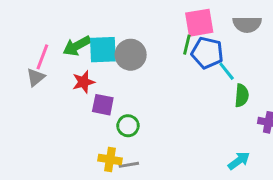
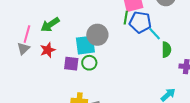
cyan square: (103, 50) -> (85, 45), moved
gray circle: (131, 55) -> (97, 35), moved
red star: (83, 82) -> (48, 50), moved
green circle: (128, 126) -> (89, 63), moved

